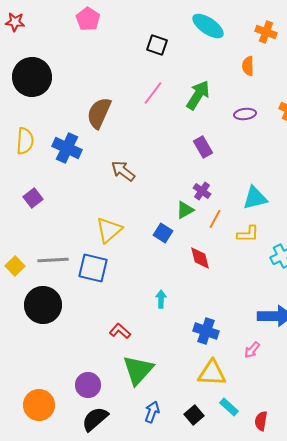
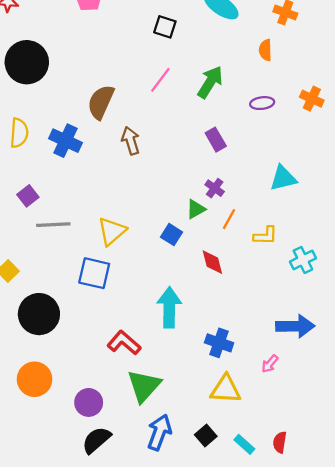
brown arrow: (123, 171) -> (131, 141), moved, turned 35
cyan triangle: (255, 198) -> (283, 178), moved
gray line: (53, 260) -> (53, 225), moved
cyan arrow: (161, 299) -> (169, 307), size x2.0
red L-shape: (120, 331) -> (124, 343), size x1.4
orange circle: (39, 405) -> (35, 379), moved
cyan rectangle: (229, 407) -> (244, 444), moved
blue arrow: (152, 412) -> (159, 432), size x1.5

